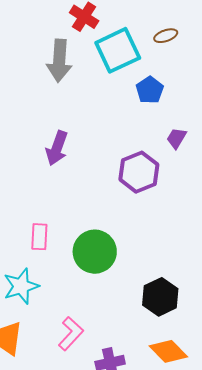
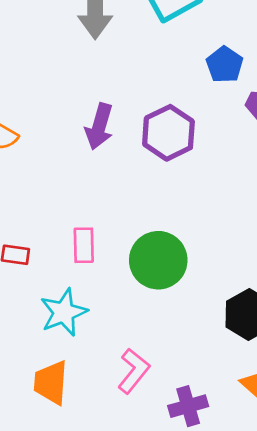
blue pentagon: (150, 90) -> (225, 65), moved
purple hexagon: (139, 172) -> (168, 133), moved

